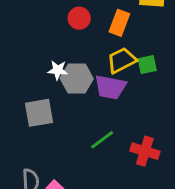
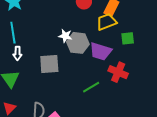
yellow trapezoid: (122, 60) -> (106, 22), moved
red cross: (145, 151) -> (118, 72), moved

